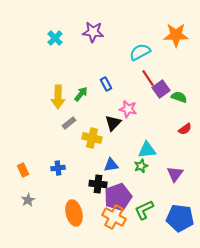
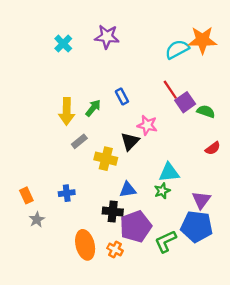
cyan semicircle: (140, 52) -> (177, 49), moved
gray star: (28, 200) -> (37, 220), moved
orange cross: (114, 217) -> (115, 249), moved, size x0.6
blue pentagon: (180, 218) -> (197, 226), moved

